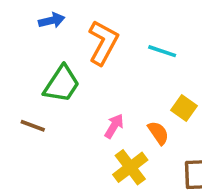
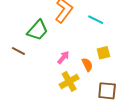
yellow square: (184, 108) -> (103, 53), turned 32

